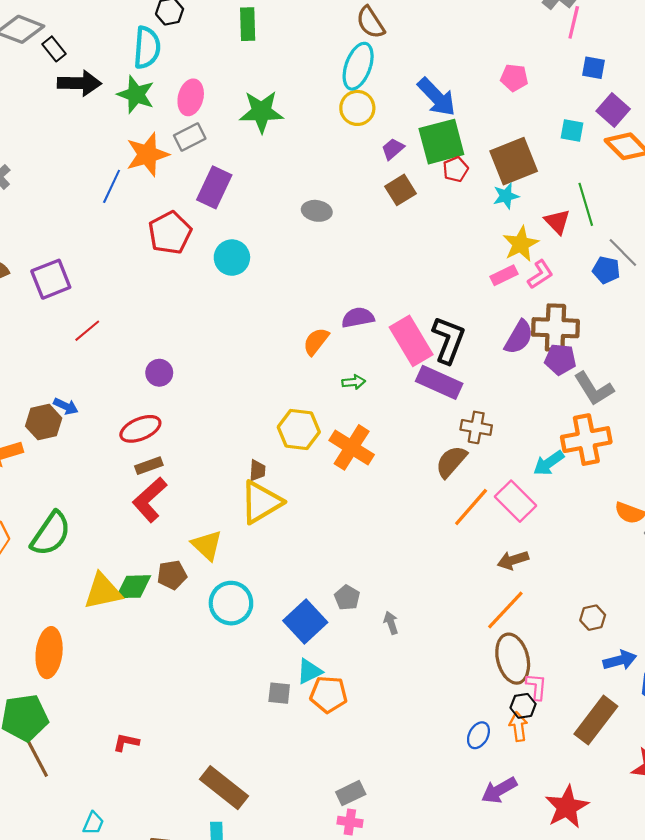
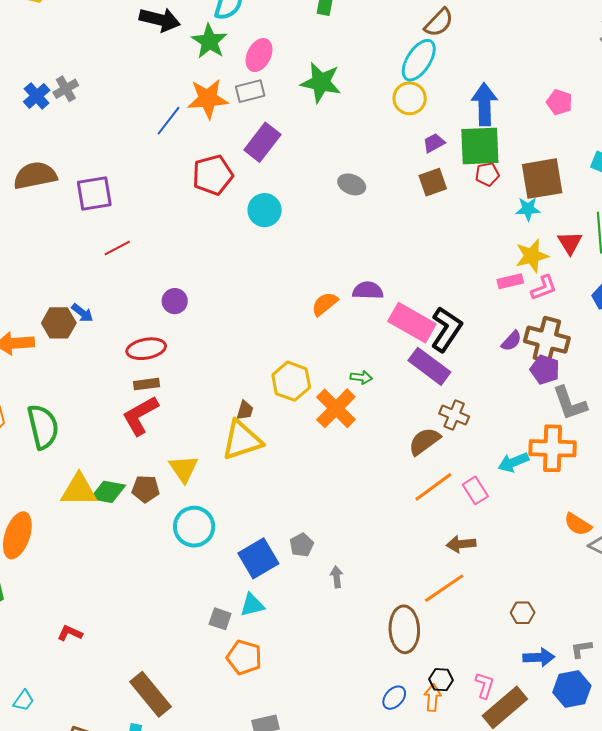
brown semicircle: (370, 22) -> (439, 23), turned -116
blue arrow: (437, 97) -> (484, 104), turned -150
purple semicircle: (519, 337) -> (511, 341), size x0.7
pink rectangle: (411, 341) -> (412, 323), turned -42
green arrow: (354, 382) -> (361, 377), moved
pink rectangle: (515, 501) -> (475, 490), size x0.7
green semicircle: (51, 534) -> (43, 427), turned -60
brown ellipse: (513, 659) -> (404, 629), moved
pink L-shape: (536, 687) -> (485, 685), moved
orange pentagon: (329, 694) -> (244, 657), moved

